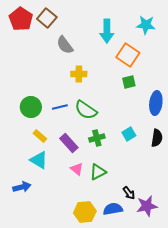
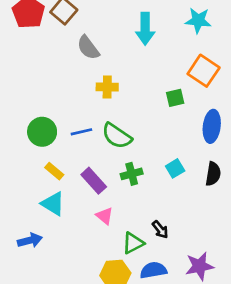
orange square: (128, 55) -> (204, 71), moved
green triangle: (98, 172) -> (133, 243), moved
black arrow: (129, 193) -> (160, 229), moved

